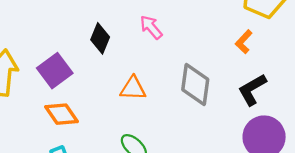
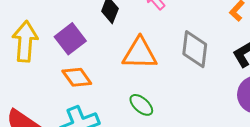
orange triangle: (133, 88) -> (140, 53), size x1.5

